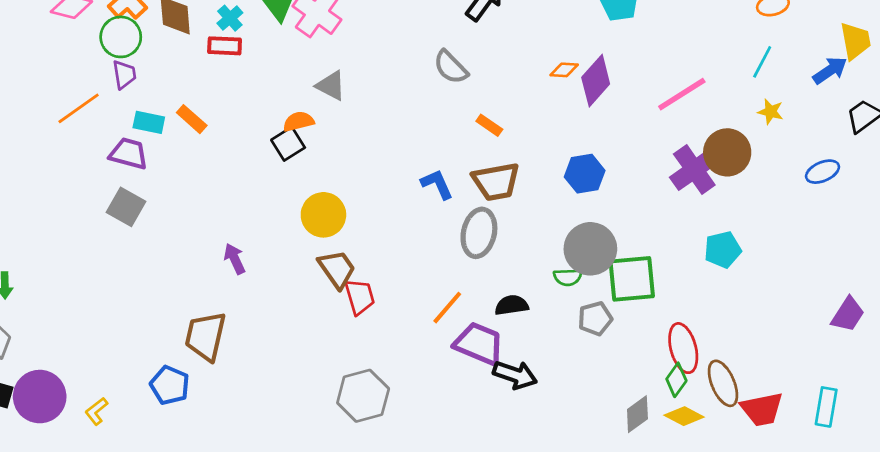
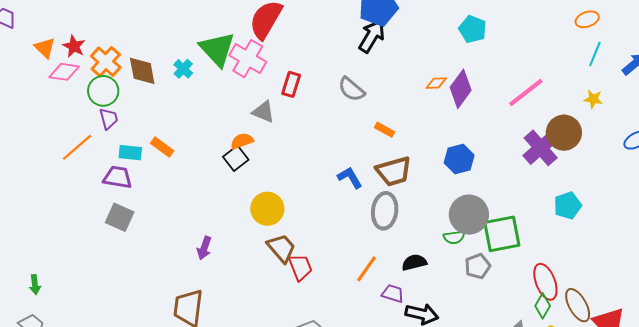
red rectangle: (225, 46) -> (291, 84), moved, turned -70
cyan line: (762, 62) -> (595, 54), moved
purple arrow: (235, 259) -> (204, 248), turned -130
purple trapezoid: (479, 344) -> (393, 293), size x0.6

